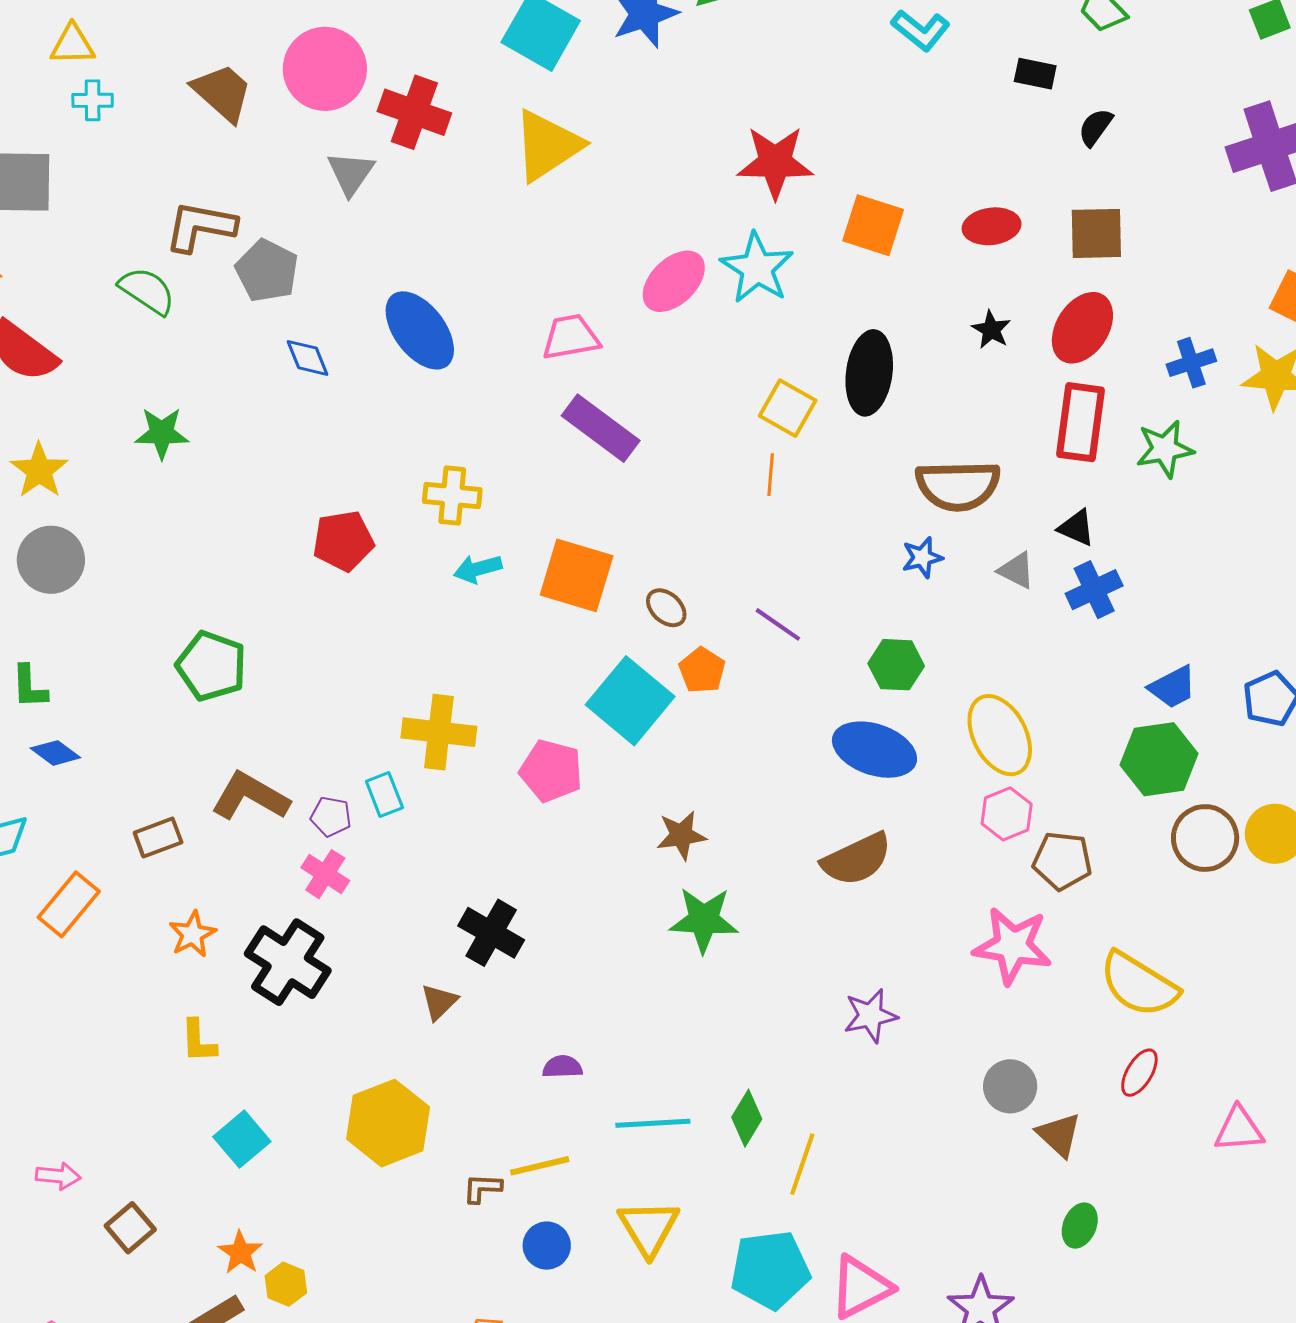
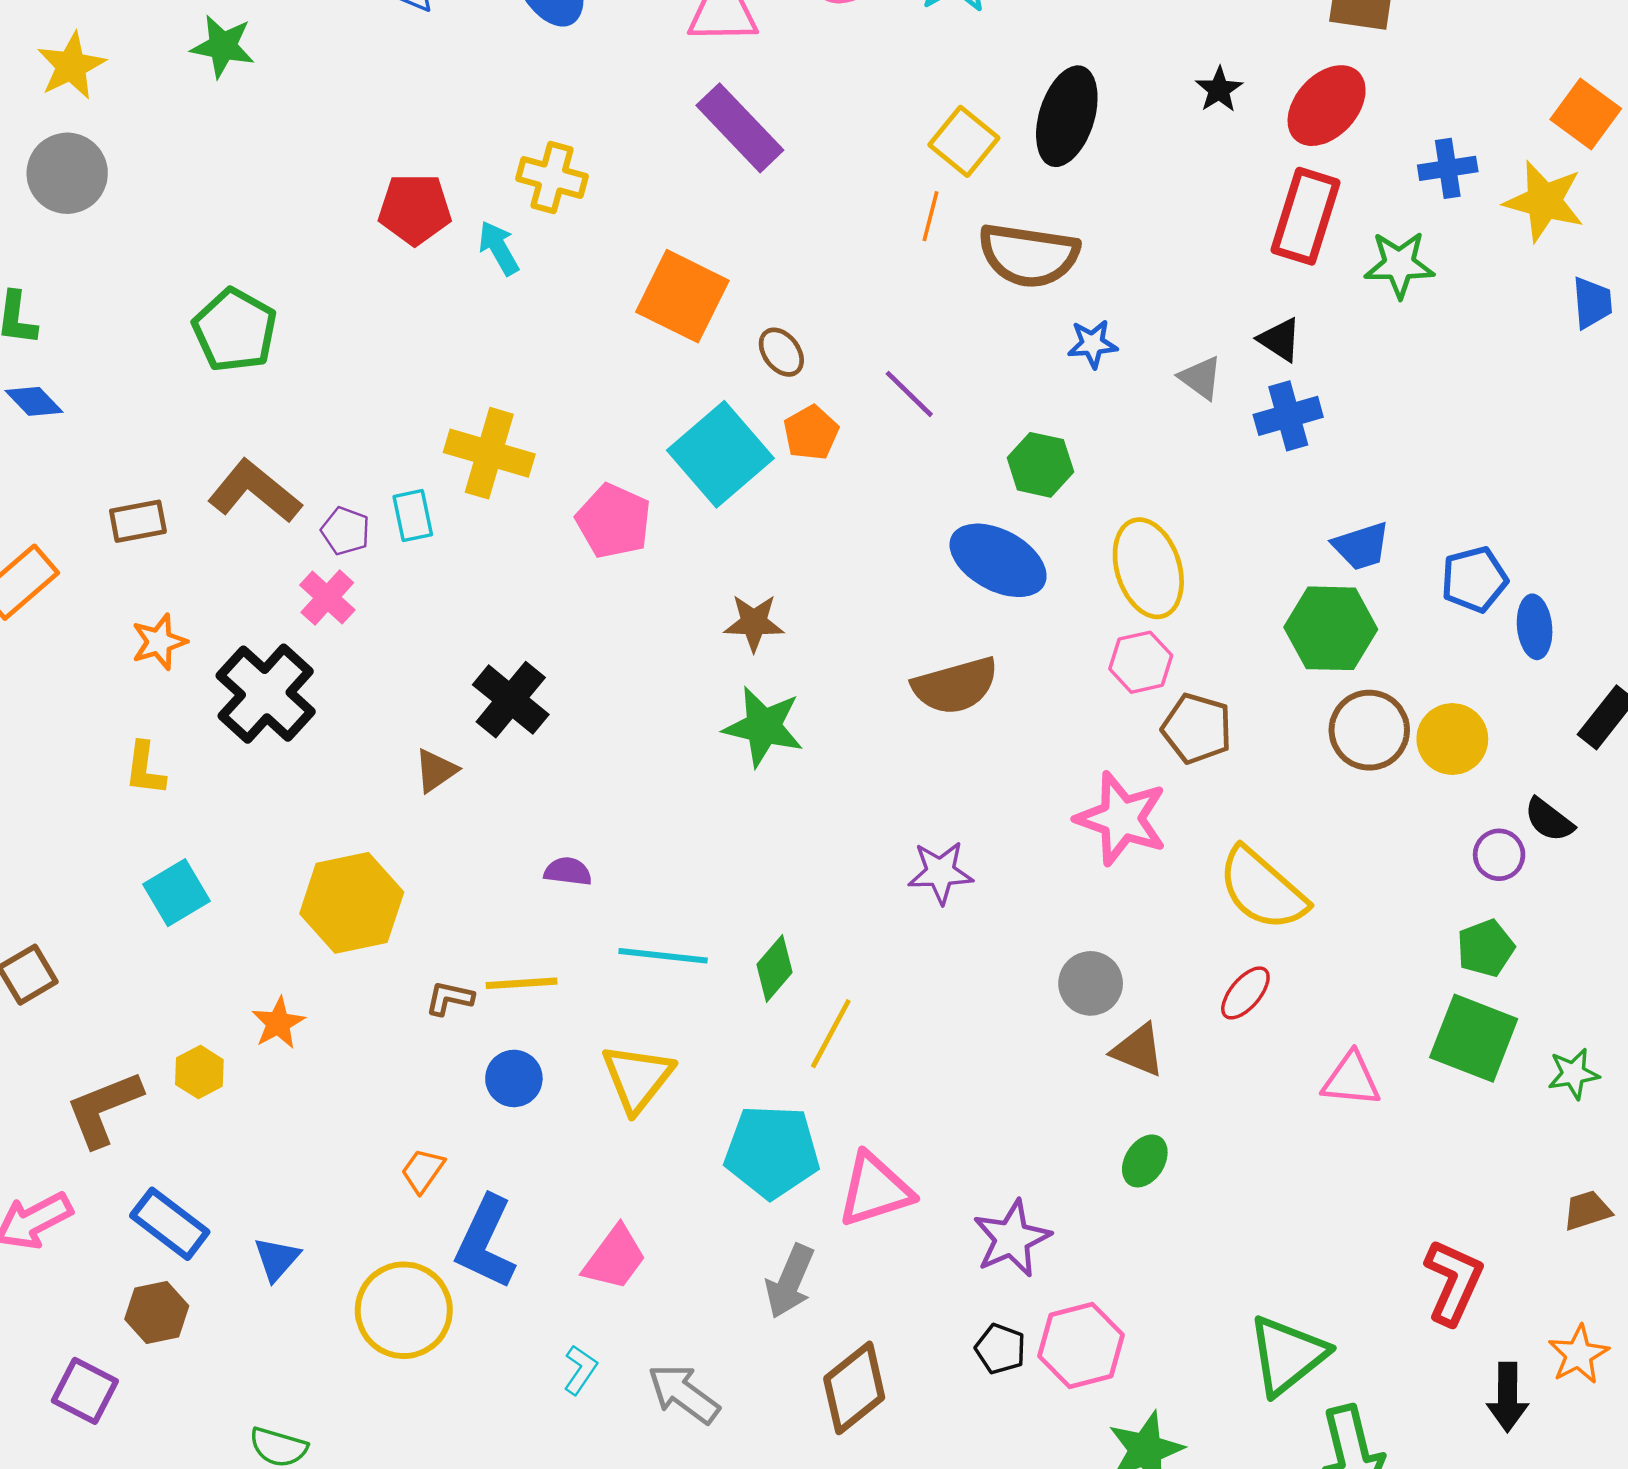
brown semicircle: (958, 486) -> (1029, 255), moved
cyan arrow: (478, 569) -> (499, 248), moved, turned 66
brown triangle: (1059, 1135) -> (1138, 1050), turned -30
orange star: (240, 1253) -> (278, 1023), moved

